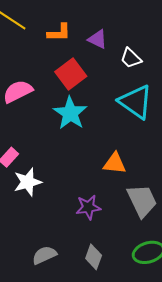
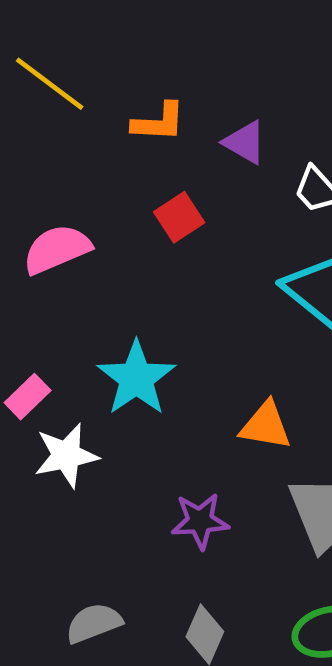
red square: (71, 74) -> (179, 217), size x0.7
cyan star: (70, 113) -> (136, 378), moved

